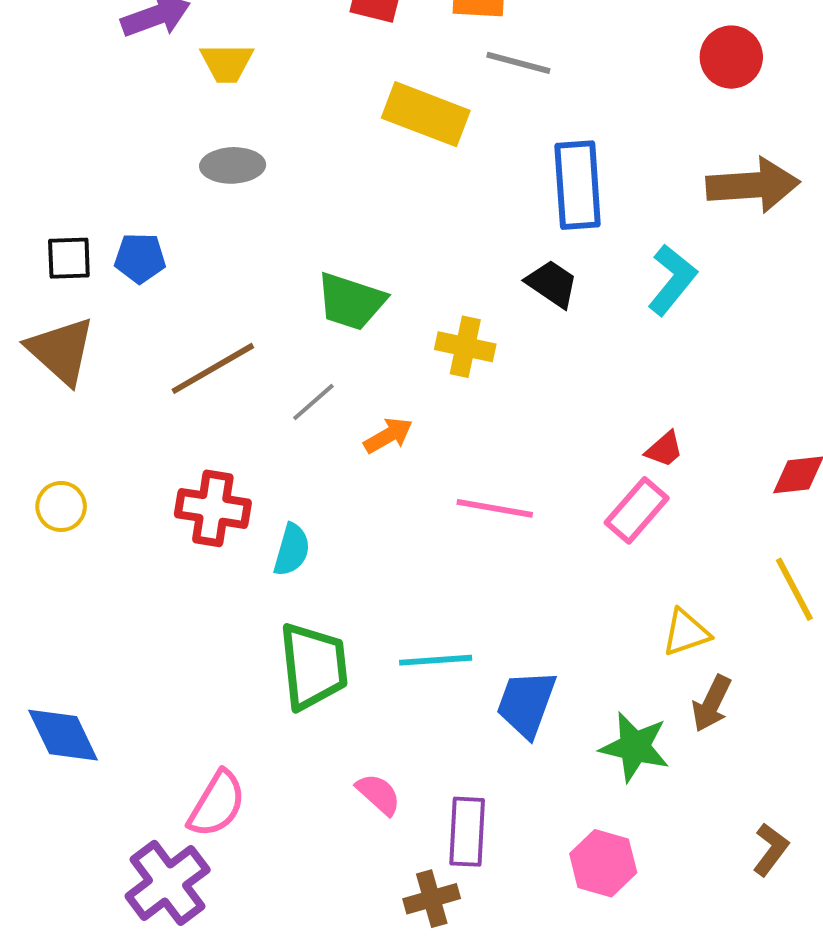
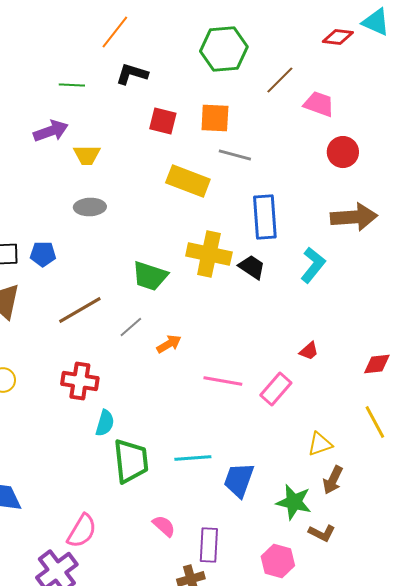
yellow cross: (465, 347) -> (209, 254), moved, size x1.5
pink rectangle: (637, 510) -> (276, 389), moved
cyan semicircle: (292, 550) -> (105, 423), moved
brown L-shape: (771, 849) -> (322, 533), moved, turned 80

